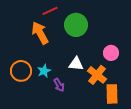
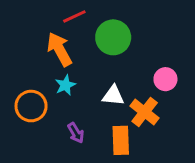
cyan star: (44, 71) -> (65, 85), moved
purple arrow: (59, 85) -> (76, 133), moved
orange rectangle: (112, 94) -> (121, 140), moved

